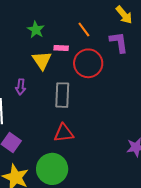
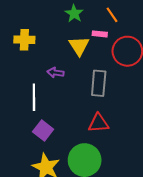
orange line: (84, 29) -> (112, 15), moved
purple arrow: (21, 87) -> (55, 73), turned 91

